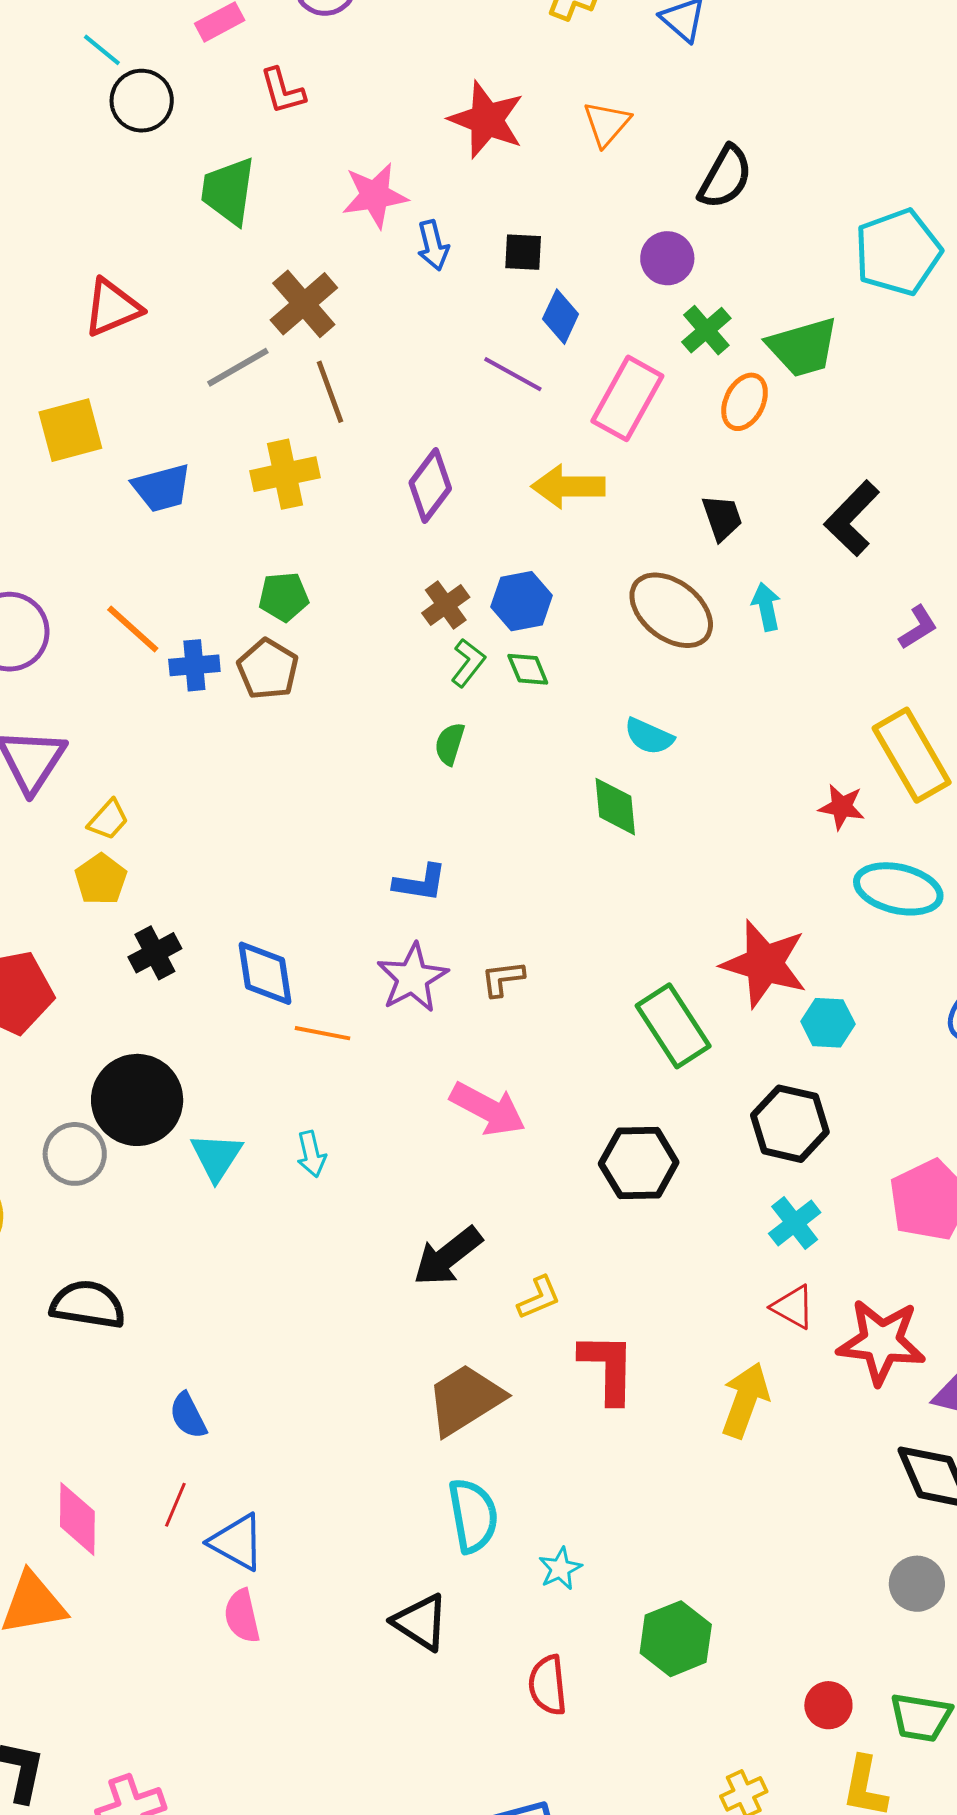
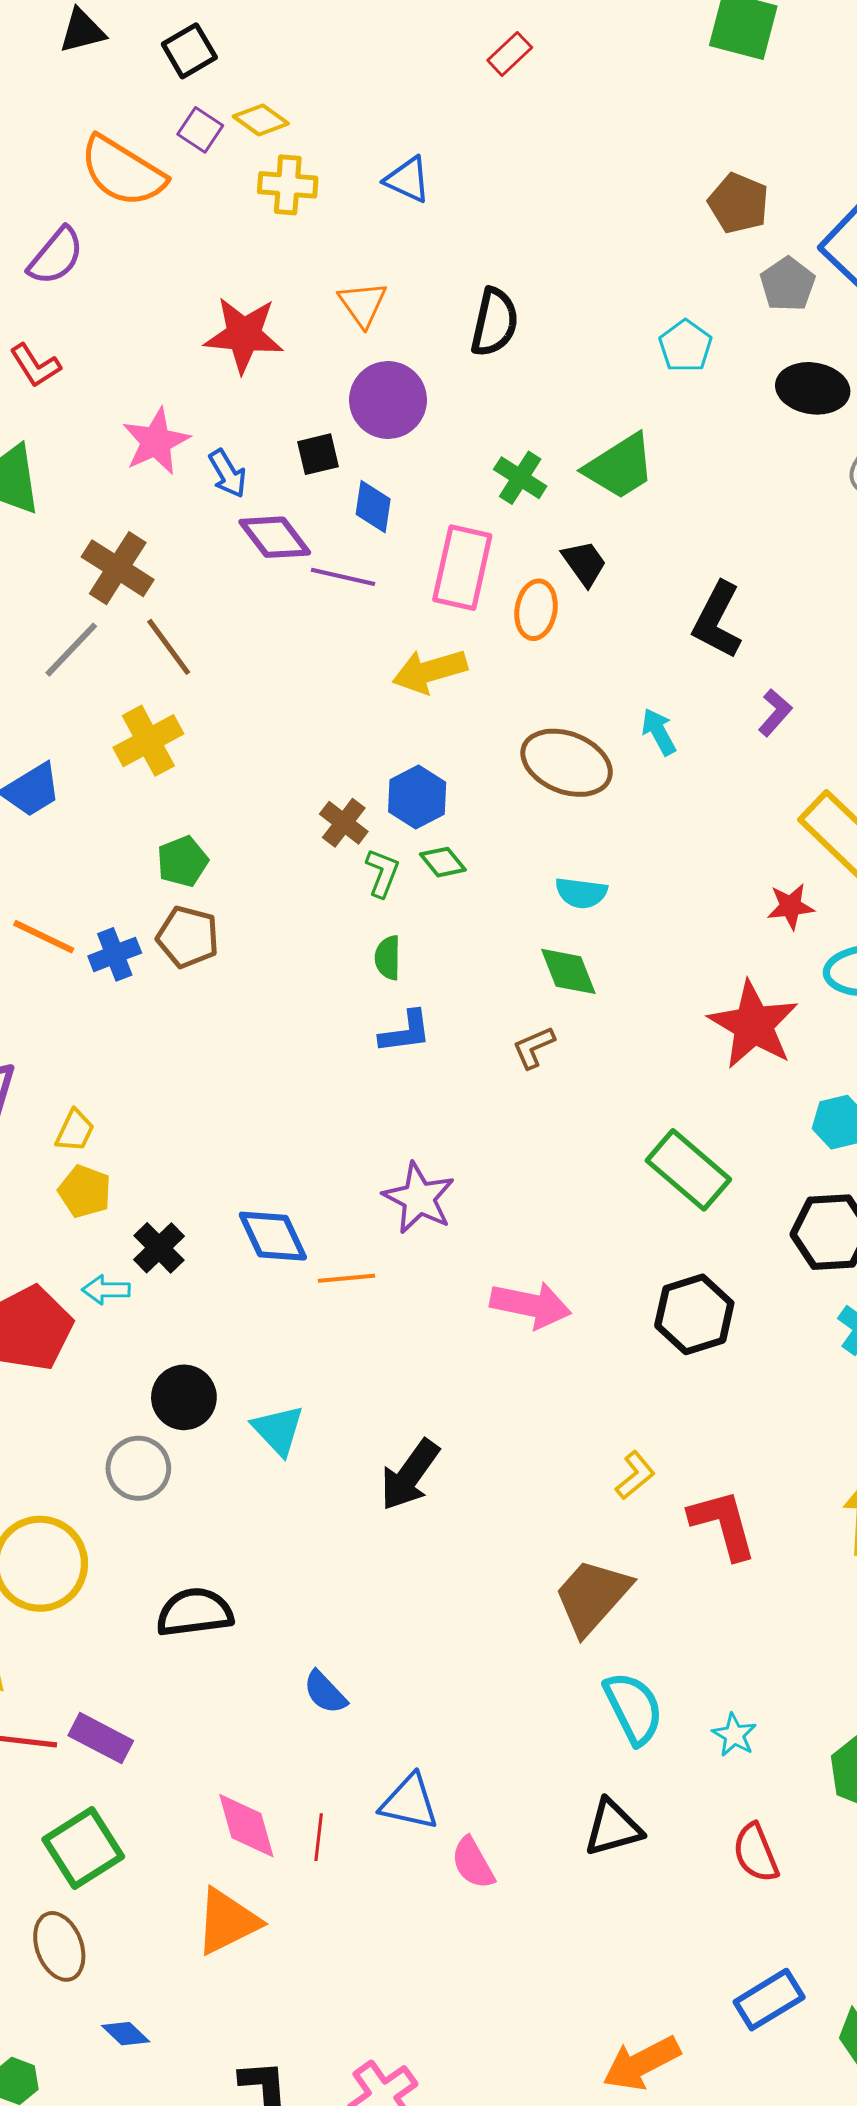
cyan pentagon: (898, 252) -> (685, 346), size x0.6
purple circle: (667, 258) -> (388, 400), moved, size x1.4
orange ellipse: (745, 402) -> (536, 610), moved
purple diamond: (430, 486) -> (275, 537), moved, turned -58
black trapezoid: (722, 518) -> (584, 563), moved
purple L-shape: (918, 627) -> (775, 713), moved
blue L-shape: (420, 883) -> (405, 1032), moved
red star: (764, 964) -> (753, 1025), moved, turned 30
brown L-shape: (503, 979) -> (534, 1047), moved
black circle: (137, 1100) -> (184, 1397), size x0.7
cyan arrow: (311, 1154) -> (106, 1290), moved, turned 120
black arrow: (448, 1256) -> (410, 1475), moved
red line: (175, 1505) -> (319, 1837), moved
pink semicircle: (242, 1616) -> (473, 1863), moved
black triangle: (421, 1622) -> (613, 1828), turned -32

